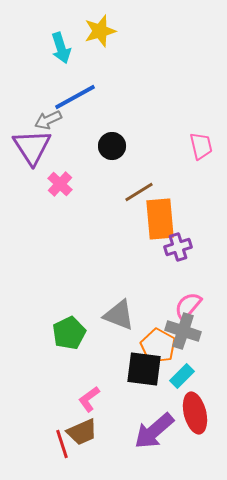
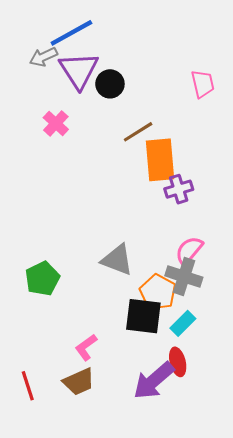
purple triangle: (32, 147) -> (79, 70), moved
green pentagon: (69, 333) -> (42, 279), moved
red ellipse: (195, 413) -> (178, 362), moved, size x0.7
red line: (62, 444) -> (28, 386), moved

